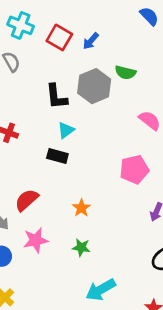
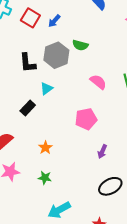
cyan triangle: (66, 130) -> (46, 88), moved
black rectangle: (57, 156) -> (28, 108), turned -63

